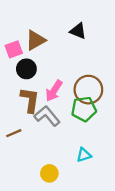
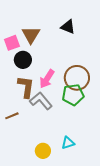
brown triangle: (36, 40) -> (31, 35), turned -30
cyan triangle: (84, 155) -> (68, 143), moved

